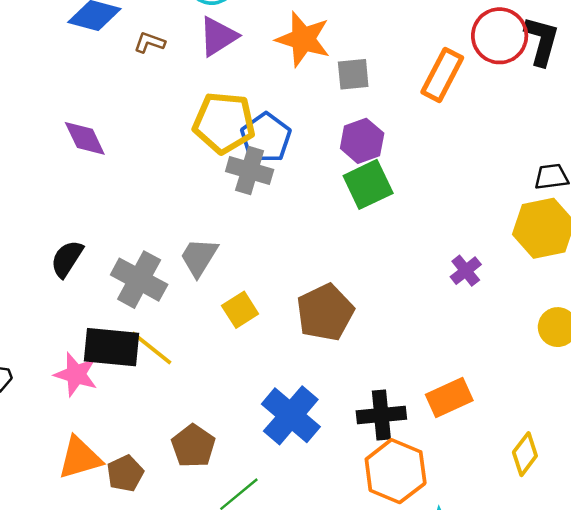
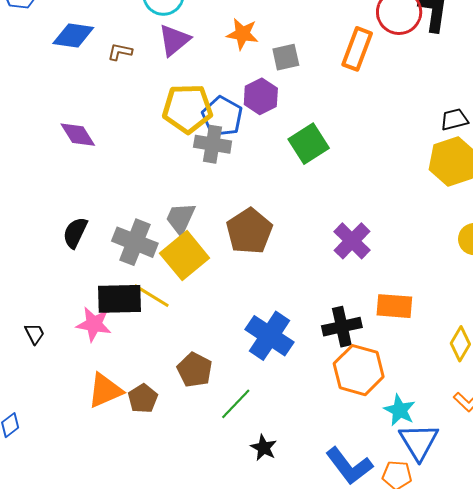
orange star: (303, 39) -> (242, 34), size x0.7
purple hexagon: (362, 141) -> (261, 96), moved
purple cross: (466, 271) -> (352, 241), moved, size x1.5
yellow square: (240, 310) -> (185, 256), moved, size x1.6
brown pentagon: (325, 312) -> (249, 231), moved
orange rectangle: (449, 398) -> (394, 306), turned 36

